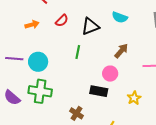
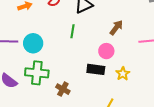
yellow star: (134, 98) -> (123, 74), moved
brown cross: (77, 113) -> (63, 89), moved

